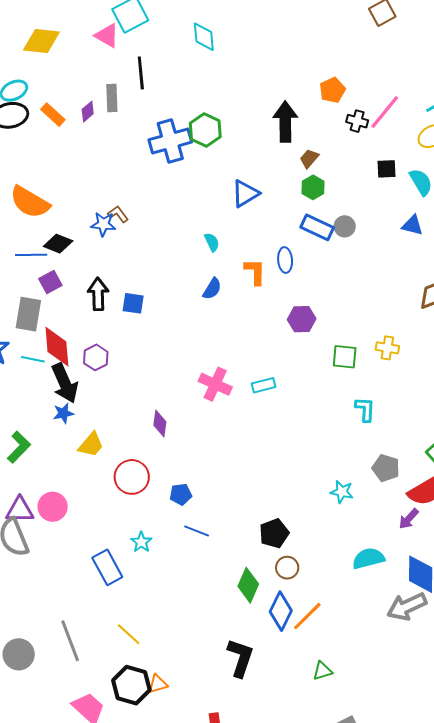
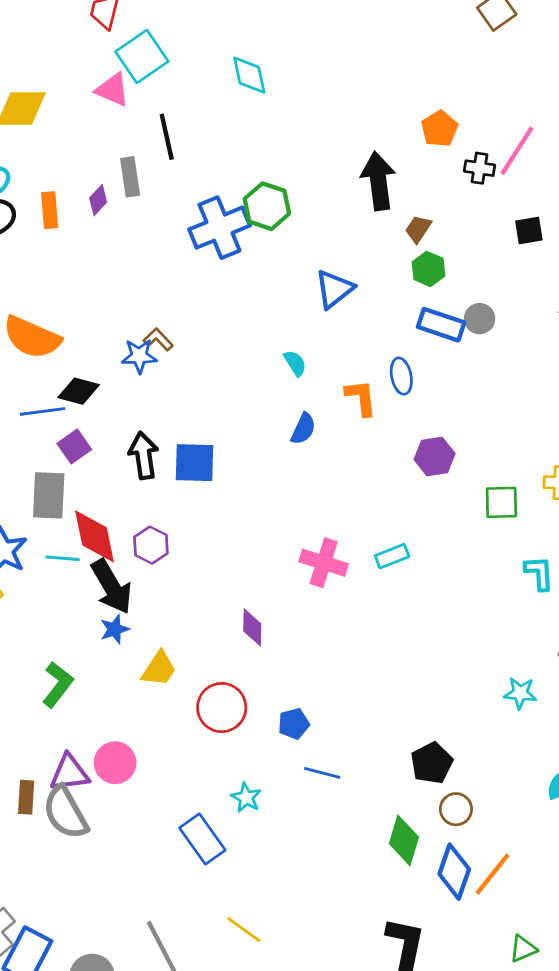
orange rectangle: (53, 115) -> (50, 210), turned 50
blue square: (133, 303) -> (194, 463), size x1.4

